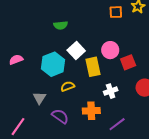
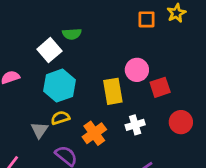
white square: (76, 51) -> (49, 50), moved
yellow semicircle: (68, 86) -> (60, 118), moved
orange cross: (91, 111) -> (94, 133), moved, turned -36

